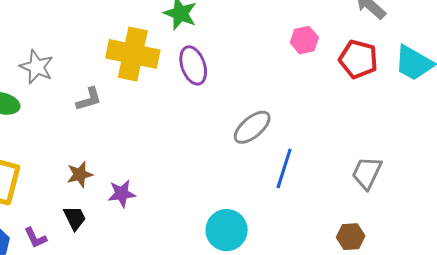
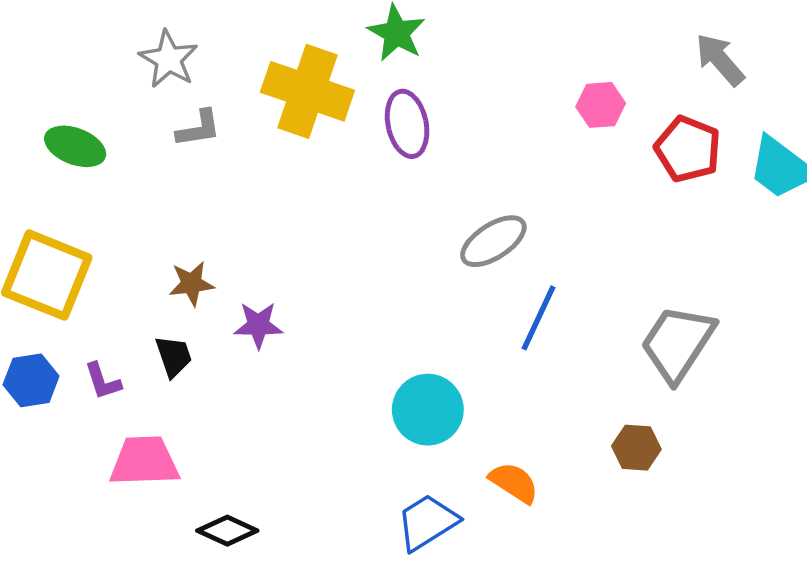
gray star: (37, 67) -> (169, 59), moved
gray L-shape: (89, 99) -> (199, 128), moved
gray trapezoid: (367, 173) -> (678, 343), size x1.4

